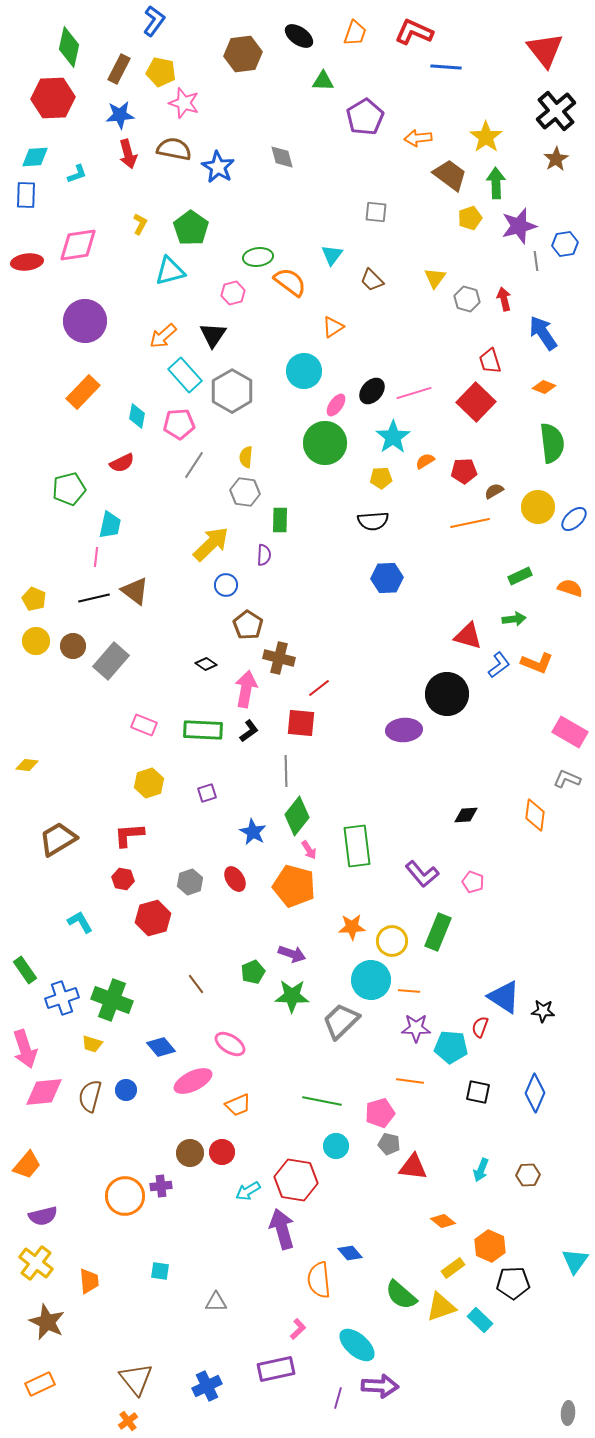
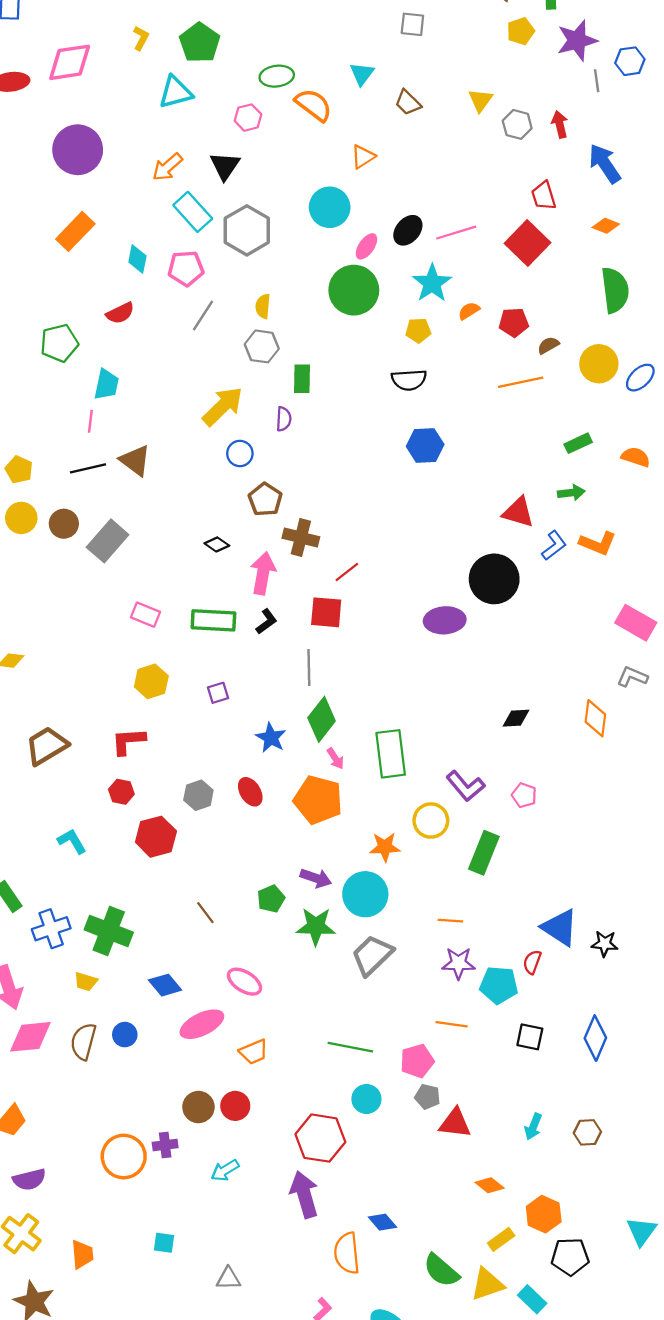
yellow circle: (392, 941) -> (431, 821), moved
cyan circle: (371, 980) -> (365, 894), moved
cyan arrow: (248, 1191) -> (225, 1170), moved

